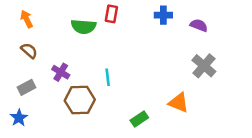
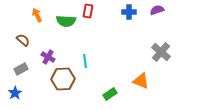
orange arrow: (27, 19) -> (37, 15), moved
purple semicircle: (199, 25) -> (157, 10), moved, turned -40

